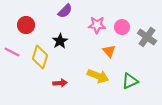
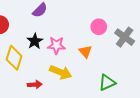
pink star: (97, 25) -> (56, 45), moved
yellow arrow: (98, 76) -> (61, 72), moved

